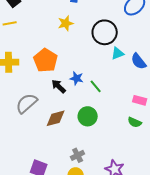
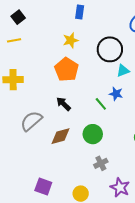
orange pentagon: (46, 60) -> (67, 70), moved
blue star: (77, 78) -> (116, 94), moved
gray cross: (78, 155) -> (101, 163), moved

